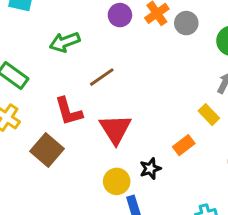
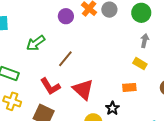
orange rectangle: (184, 145) -> (129, 87), turned 48

